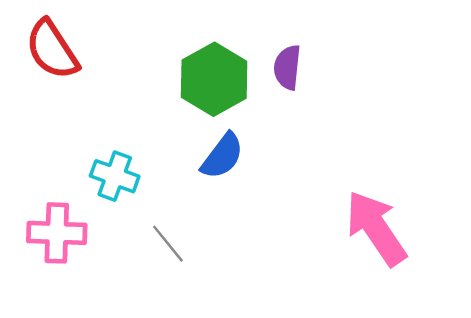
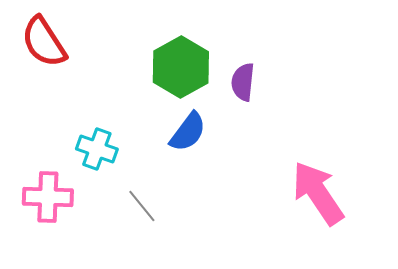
purple semicircle: (287, 67) -> (243, 82), moved

